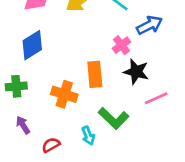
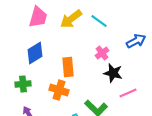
blue arrow: (149, 25) -> (136, 41), moved
orange rectangle: (95, 74) -> (68, 67), moved

